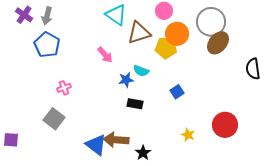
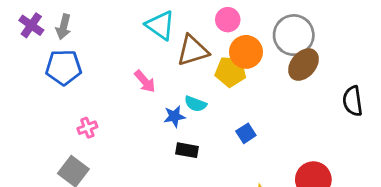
blue pentagon: (47, 45) -> (64, 67), turned -30

